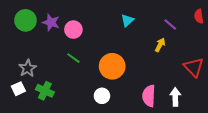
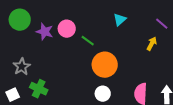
purple star: (51, 22) -> (45, 32), moved
green line: (73, 58) -> (88, 41), moved
white square: (18, 89) -> (13, 95), moved
white circle: (102, 96) -> (103, 94), moved

